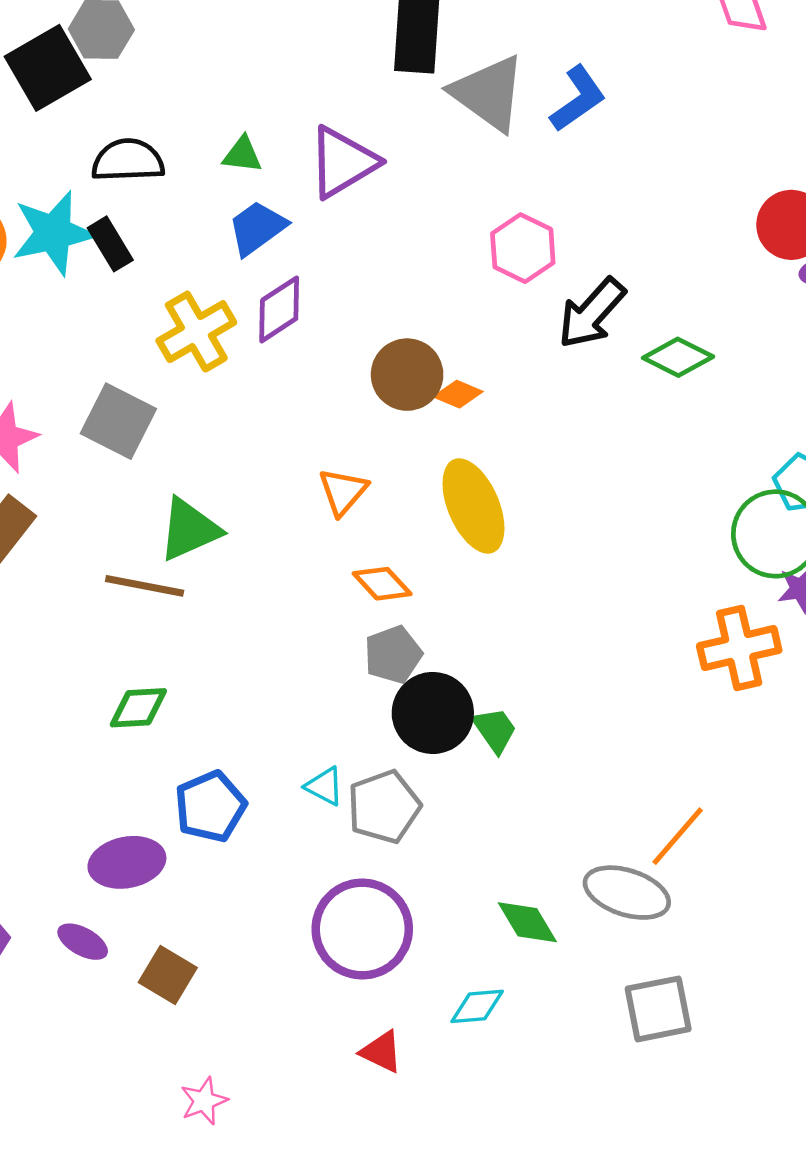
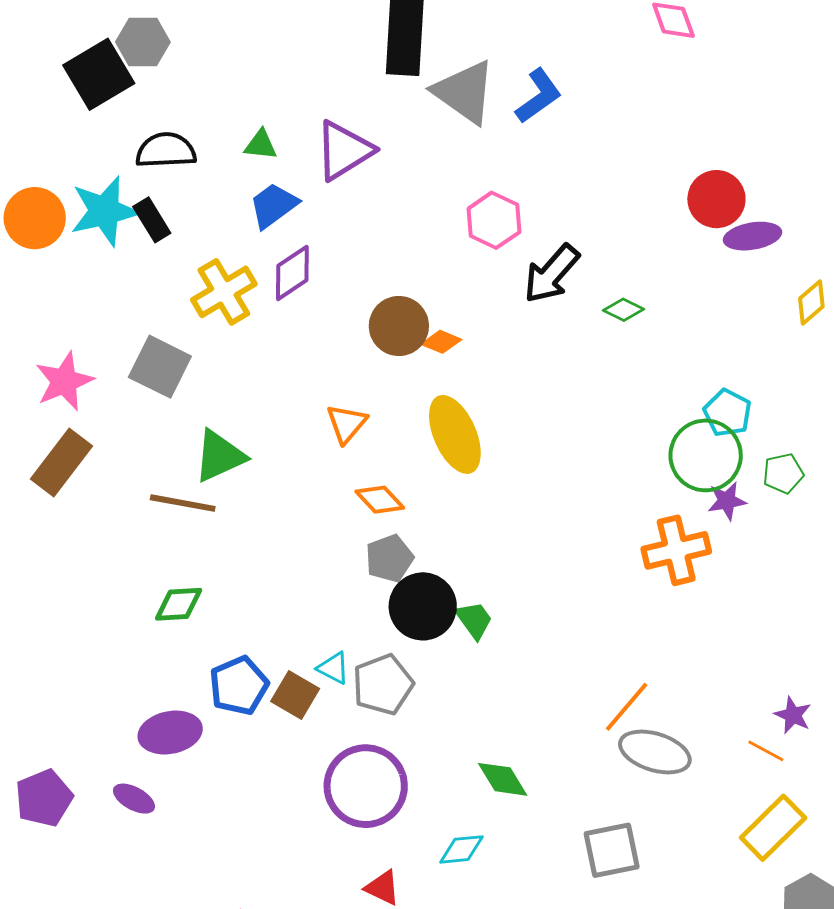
green diamond: (678, 357) -> (624, 310), size x0.7
gray ellipse: (627, 893) -> (655, 752), moved
brown square: (168, 975) -> (295, 695), moved

